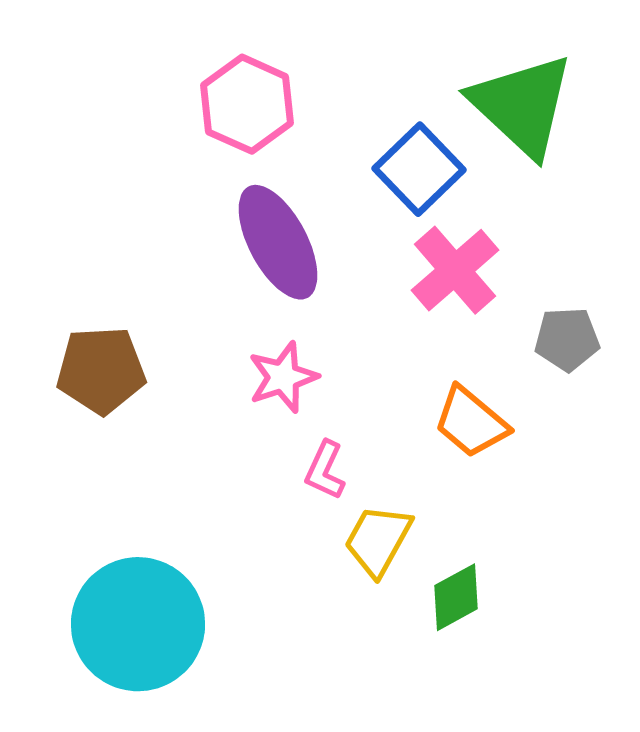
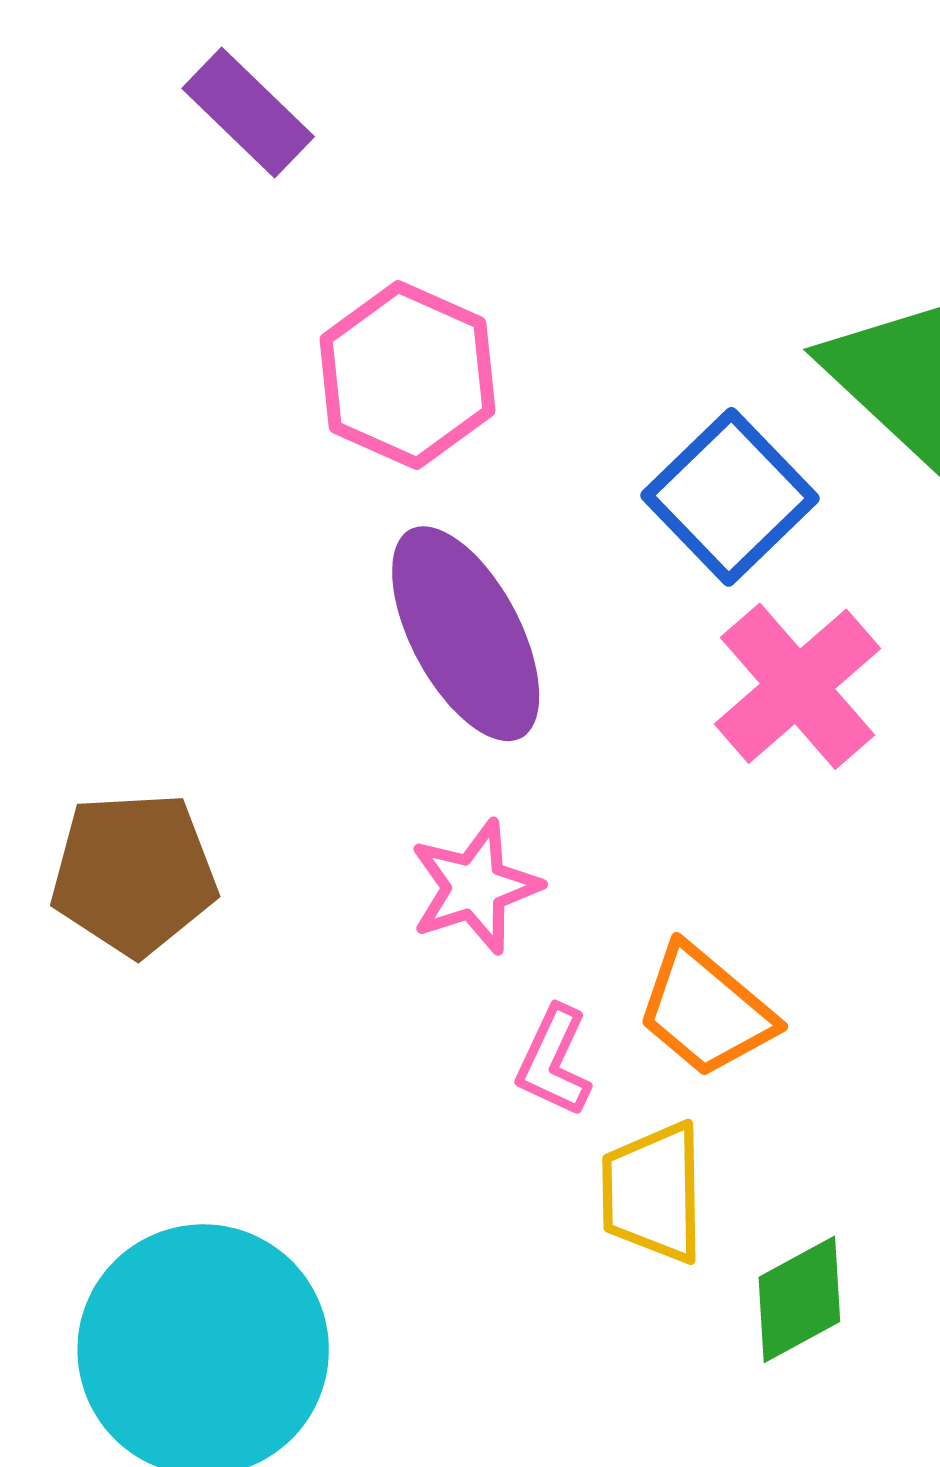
orange trapezoid: (471, 422) -> (706, 1011), moved
yellow trapezoid: (378, 540) -> (653, 1192), turned -30

